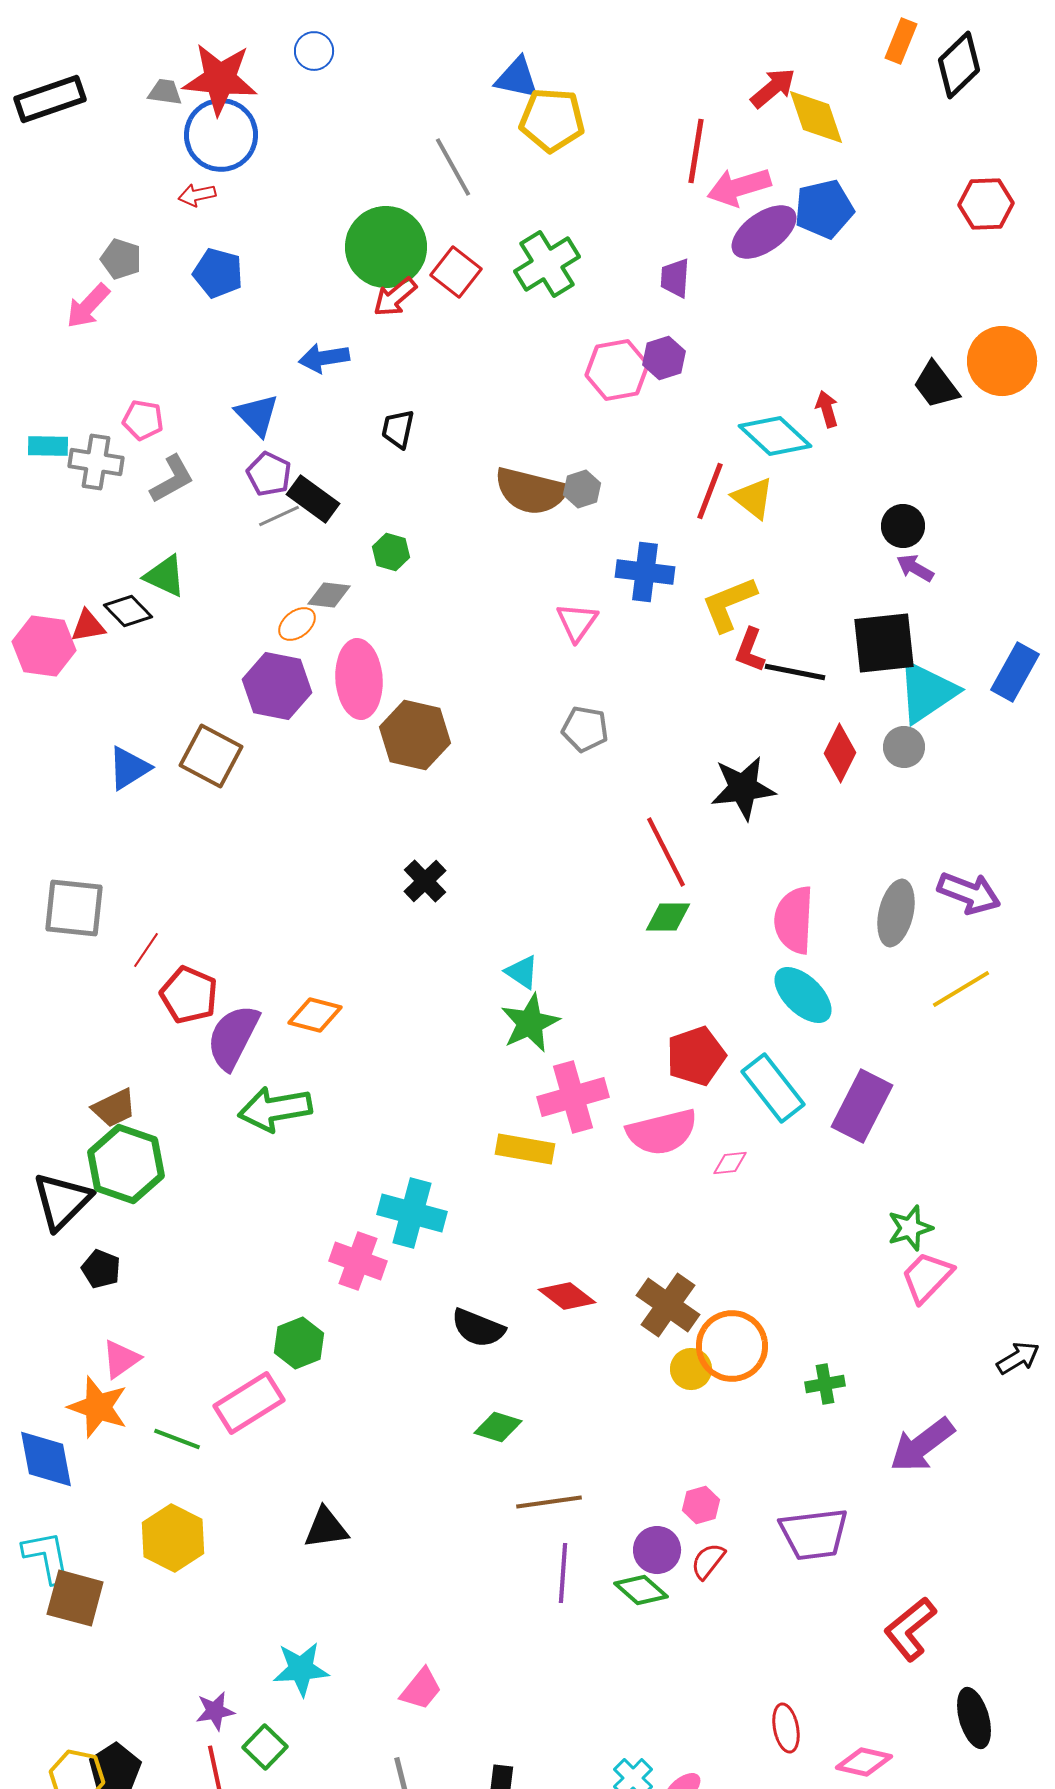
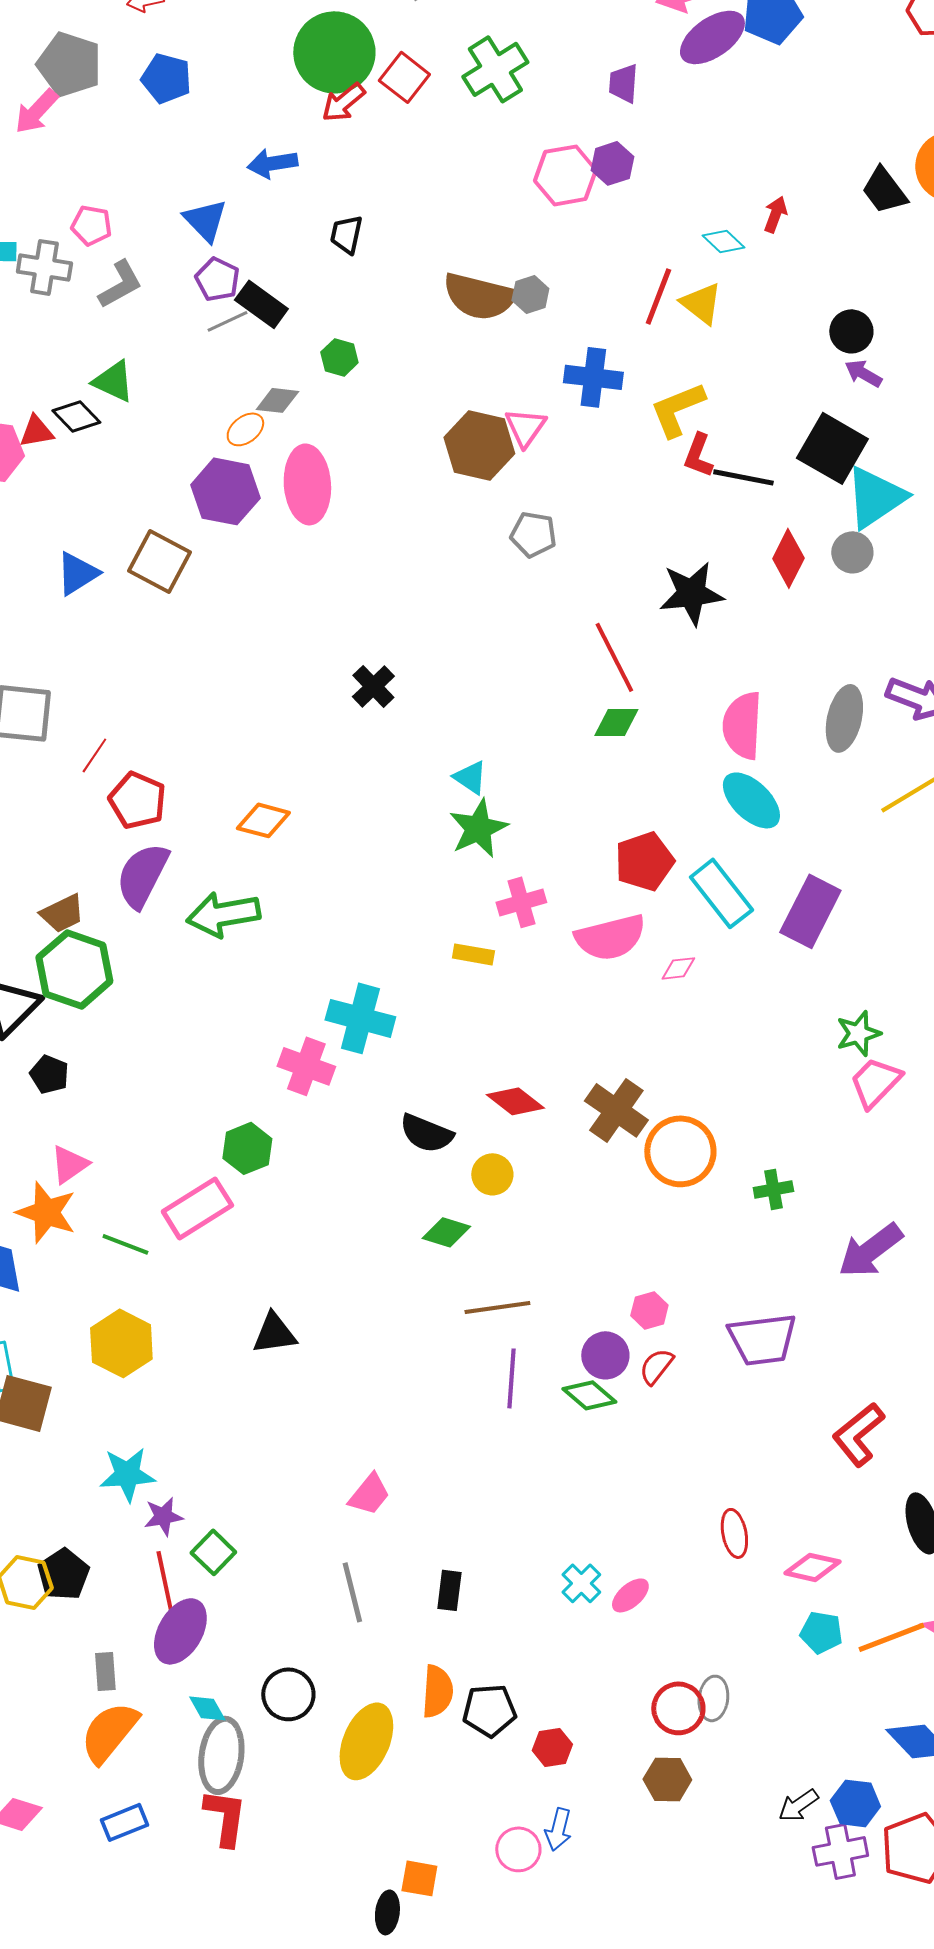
gray pentagon: (121, 259) -> (69, 64), size x1.6
red arrow: (827, 409) -> (775, 214), turned 36
cyan diamond: (775, 436) -> (723, 241), size x0.6
black square: (884, 643) -> (832, 448), turned 36
brown hexagon: (415, 735) -> (479, 445), moved
purple semicircle: (233, 1037) -> (142, 875), moved
pink cross: (573, 1097) -> (521, 902), size x0.7
yellow rectangle: (525, 1149) -> (473, 954), size x0.7
yellow circle: (691, 1369) -> (492, 1174), moved
cyan star: (301, 1669) -> (127, 1474), moved

